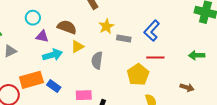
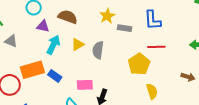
blue L-shape: (152, 31) -> (153, 20), turned -45
yellow triangle: (77, 47) -> (78, 44), moved
gray triangle: (10, 51) -> (11, 41), turned 48
cyan arrow: (52, 55) -> (53, 45), turned -48

